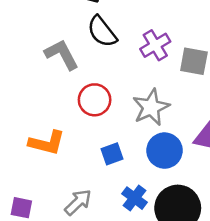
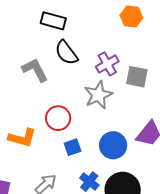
red circle: (95, 100) -> (58, 118), moved
gray star: (151, 107) -> (98, 95), moved

